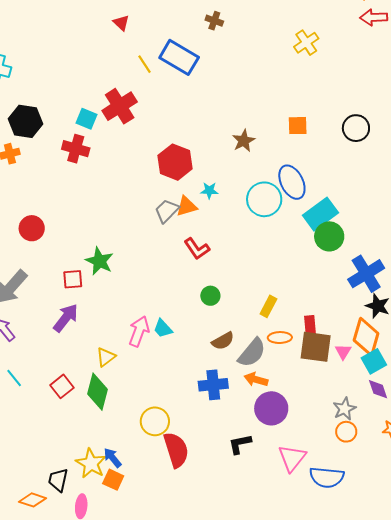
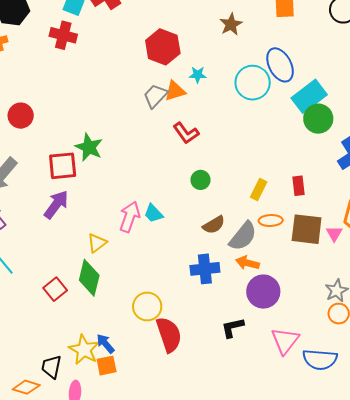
red square: (73, 279) -> (63, 166), size x1.4
red rectangle: (310, 325) -> (298, 186), moved
red square: (62, 386) -> (55, 289), moved
orange square: (113, 480) -> (107, 366), turned -35

